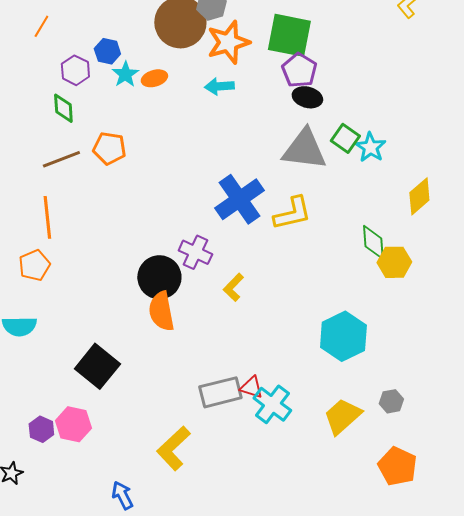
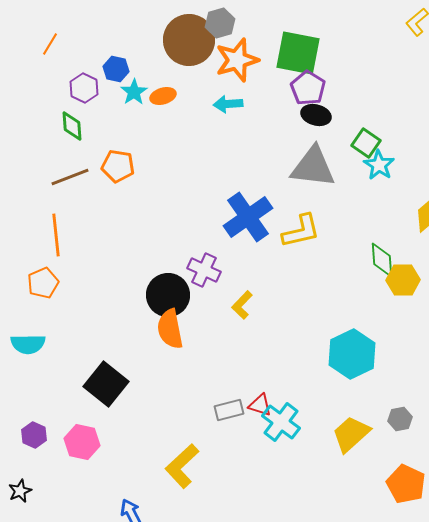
green square: (345, 138) -> (366, 143), moved
gray rectangle: (220, 392) -> (229, 410), size x0.7
purple hexagon: (41, 429) -> (34, 435), moved

